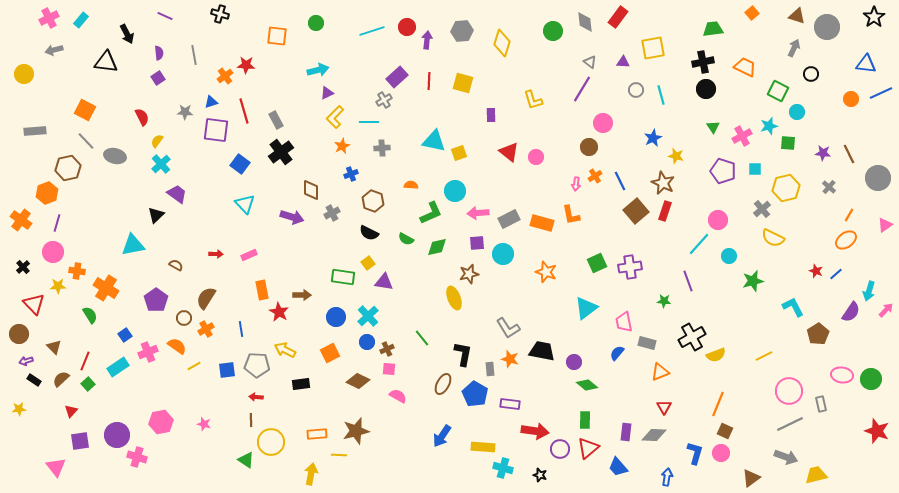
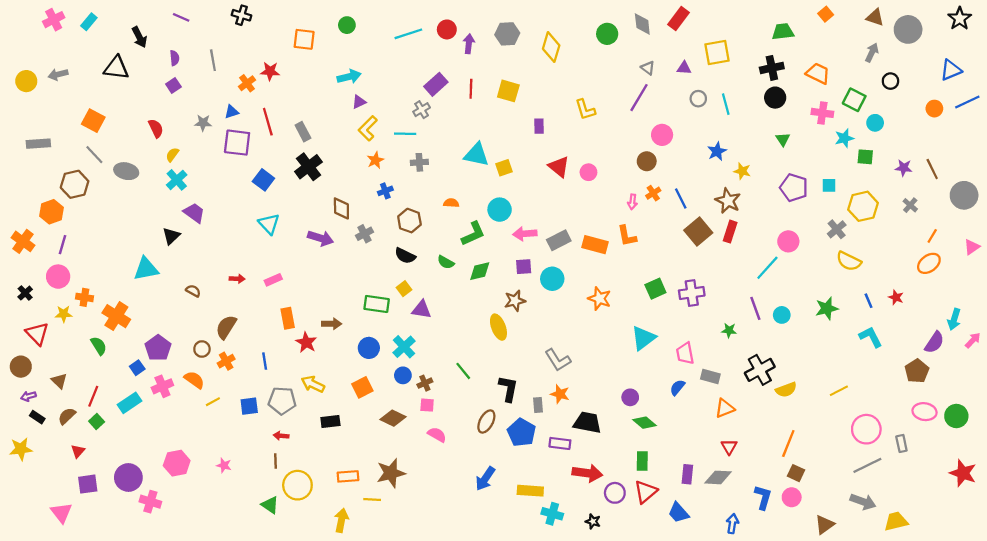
gray arrow: (54, 50) -> (58, 74), moved
blue triangle: (866, 64) -> (951, 70), turned -30
pink cross: (742, 136) -> (822, 113), moved, turned 36
cyan circle: (729, 256) -> (782, 315), moved
blue line: (836, 274) -> (869, 301), moved, turned -72
purple pentagon: (156, 300) -> (158, 348), moved
brown pentagon: (818, 334) -> (917, 371), moved
black trapezoid: (542, 351) -> (587, 423), moved
yellow star: (19, 409) -> (21, 449), size x1.5

